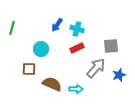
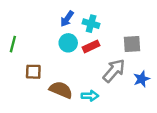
green line: (12, 28) -> (13, 44), moved
cyan circle: (41, 49) -> (68, 43), moved

